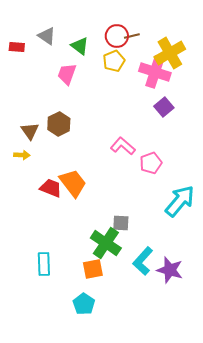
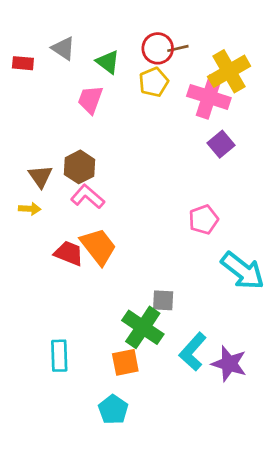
pink L-shape: (123, 146) -> (88, 197), moved
cyan arrow: (180, 201) -> (243, 271), turned 88

